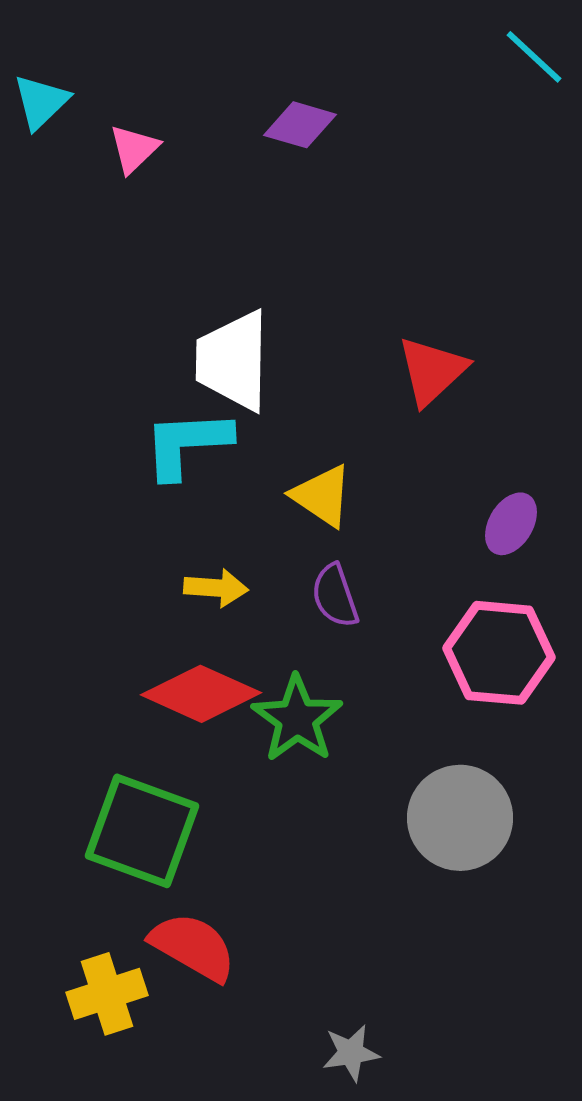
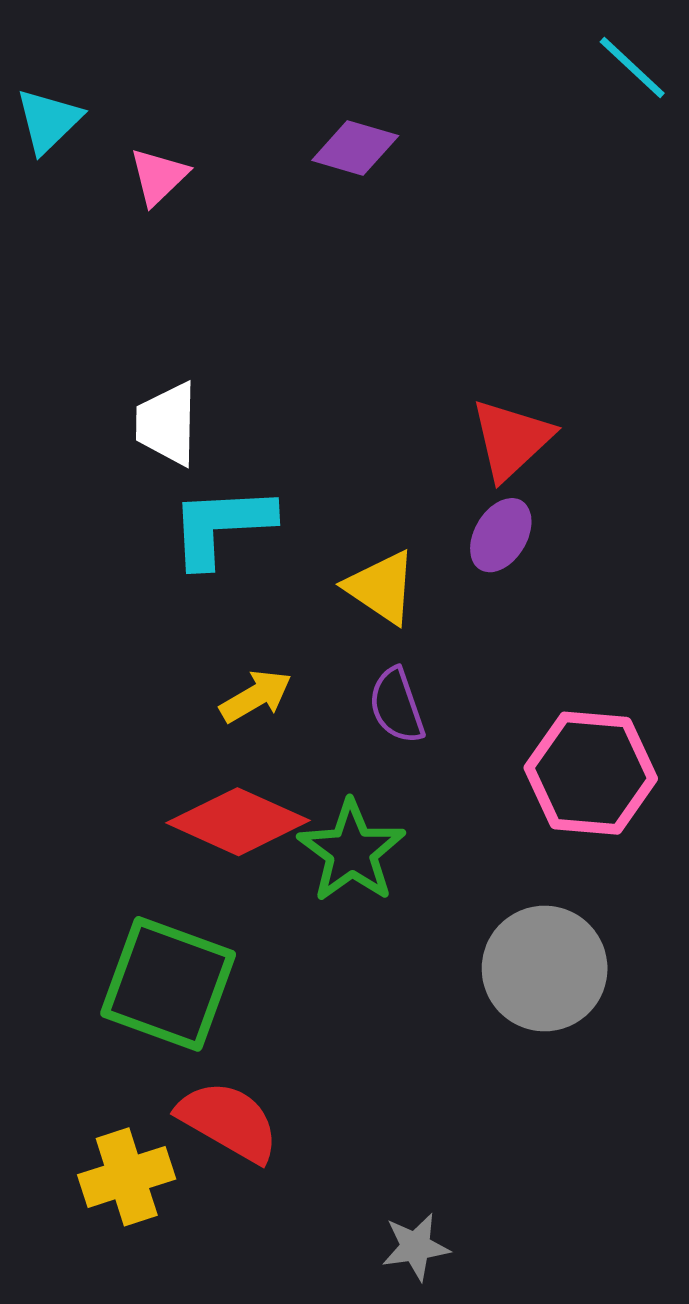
white trapezoid: (233, 361) -> (167, 424), moved, size x0.7
purple ellipse: (511, 524) -> (501, 535), moved
yellow arrow: (216, 588) -> (256, 696), turned -34

